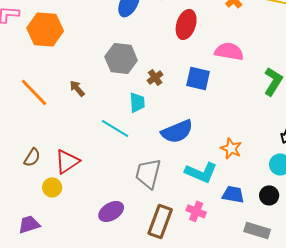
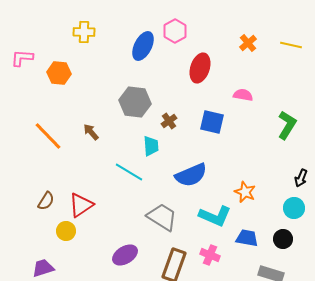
orange hexagon: (45, 29) -> (59, 73), size x0.7
pink semicircle: (229, 51) -> (243, 95), size x0.7
gray trapezoid: (148, 173) -> (162, 217), turned 108

